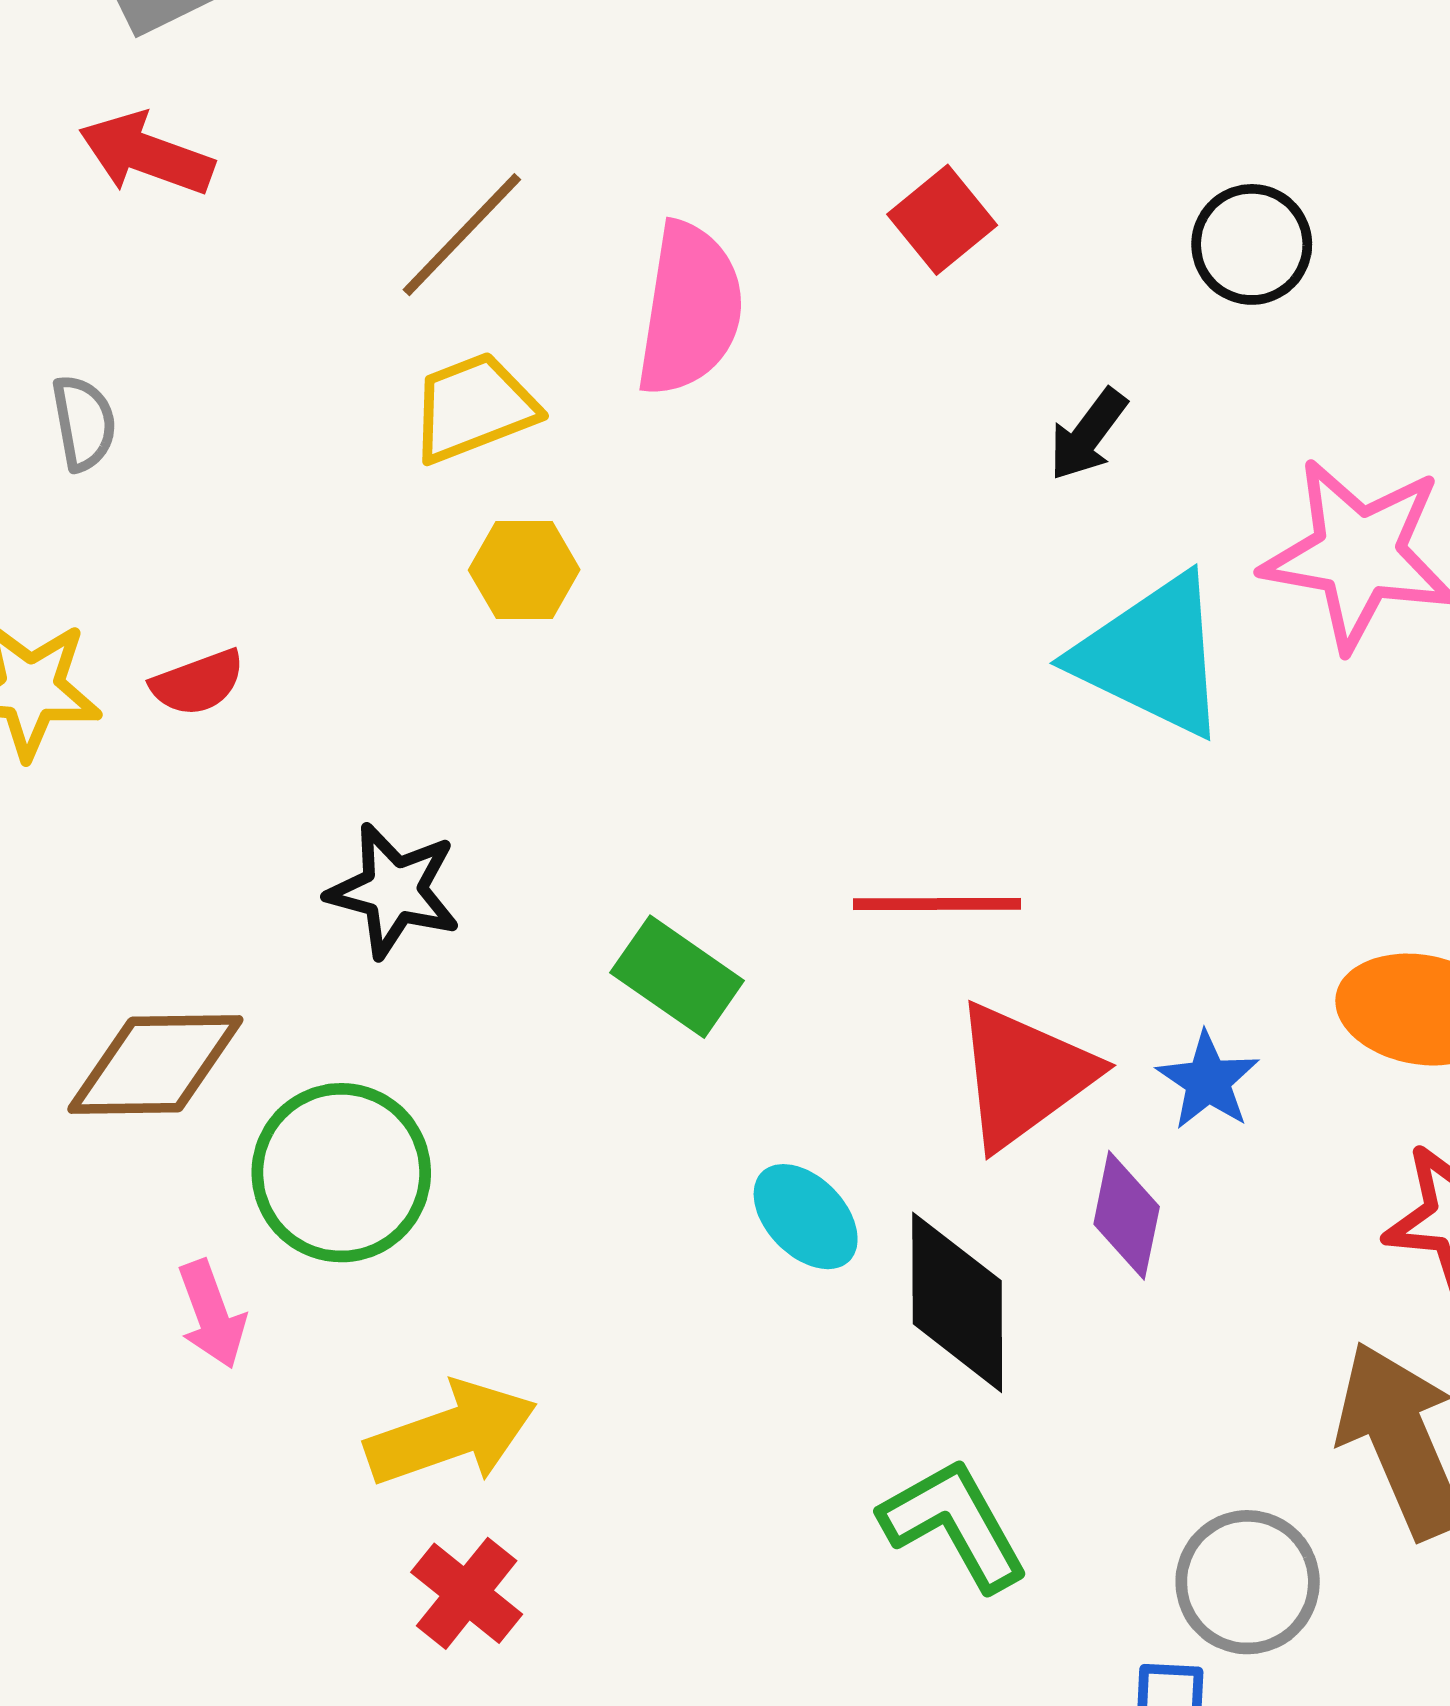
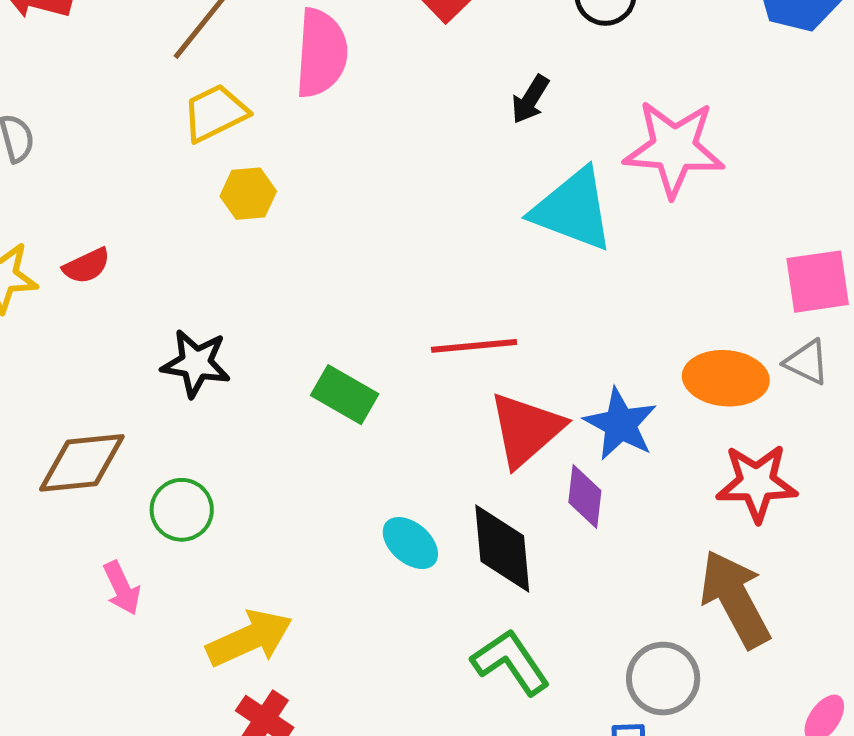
blue star: (1208, 1081) -> (620, 424), size x1.4
green circle: (341, 1173) -> (182, 510), size x0.7
cyan ellipse: (806, 1217) -> (410, 543), moved

